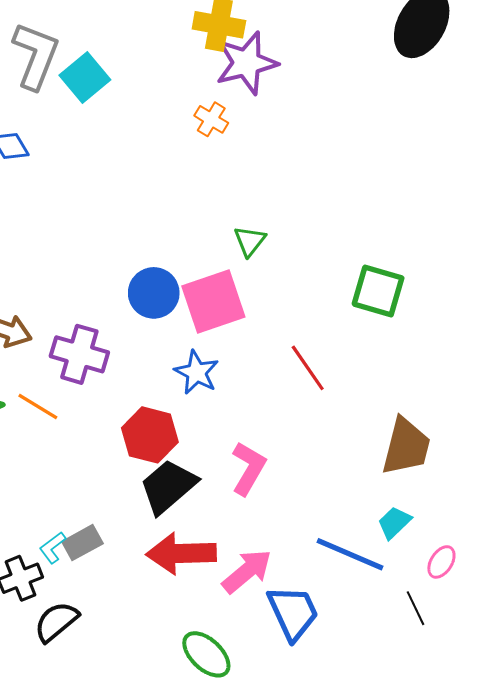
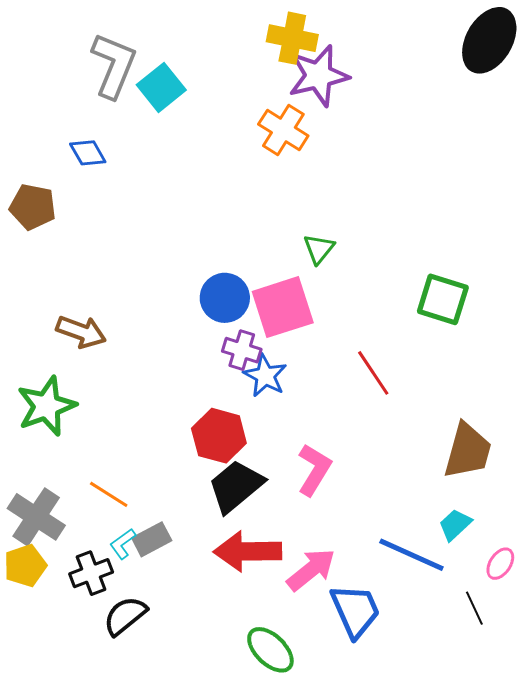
orange cross: (211, 119) -> (283, 130), size x1.5
purple cross: (79, 354) -> (242, 350), moved, size x0.7
orange line: (38, 407) -> (109, 494), moved

